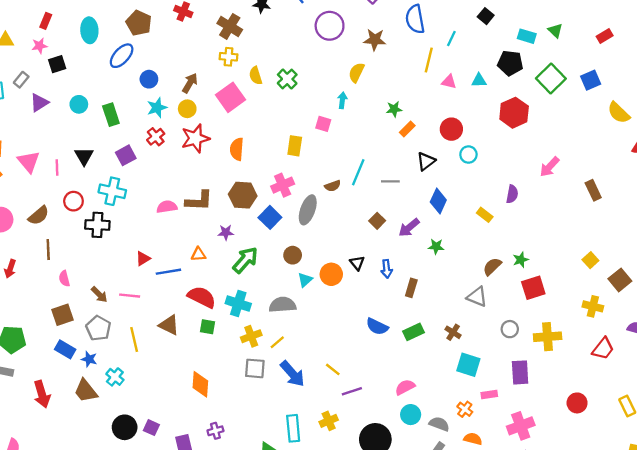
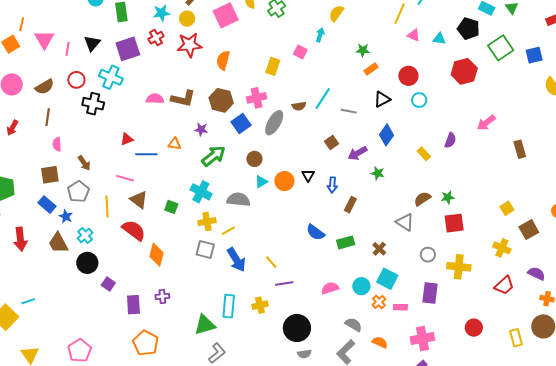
purple square: (126, 155) -> (128, 49), size x1.4
pink line: (130, 296) -> (125, 178), moved
red semicircle: (202, 297) -> (134, 230), moved
orange cross: (465, 409) -> (379, 302), moved
cyan circle: (411, 415) -> (361, 286), moved
black circle: (125, 427) -> (87, 263), moved

